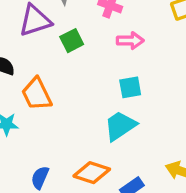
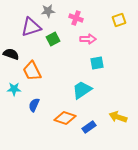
cyan square: (130, 87) -> (97, 63), moved
blue semicircle: (40, 178) -> (34, 105), moved

